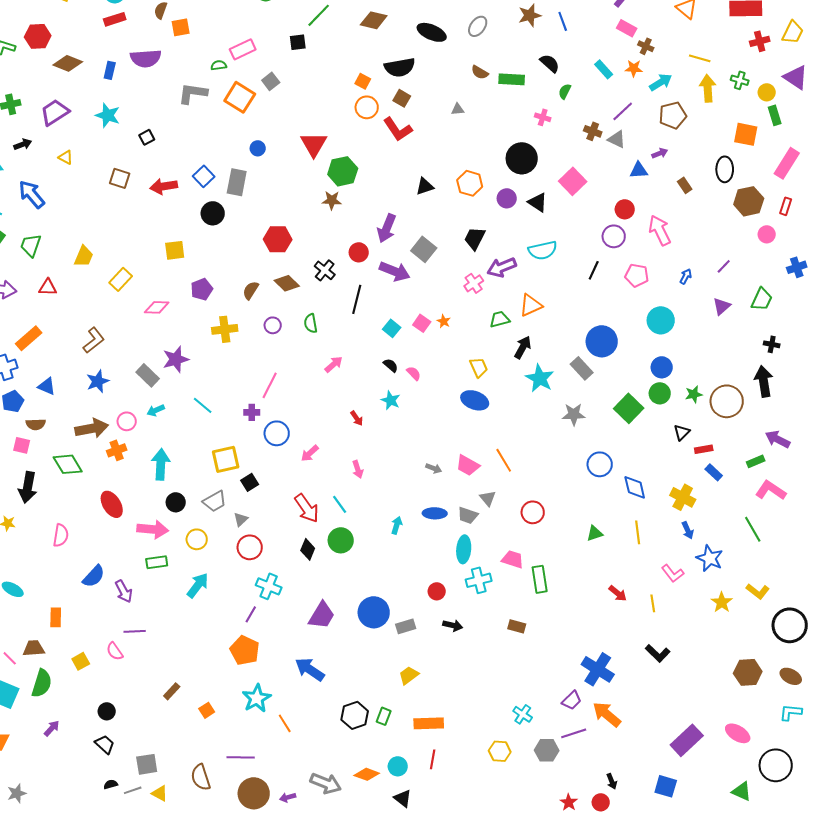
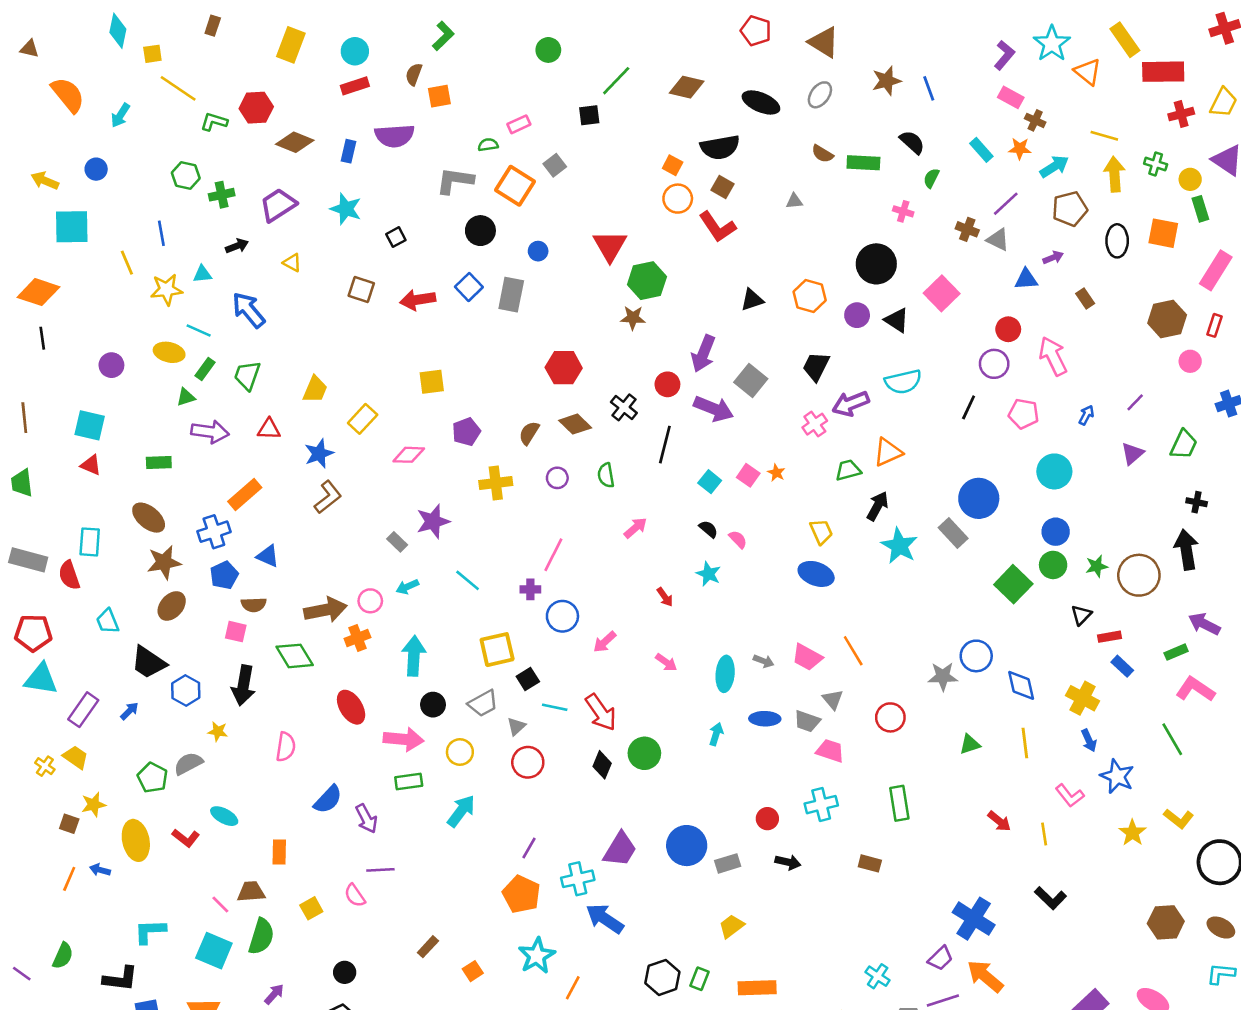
pink rectangle: (243, 49) -> (519, 124), size x0.7
black ellipse: (725, 169) -> (1117, 241), moved
black circle: (213, 213) -> (480, 231), moved
gray rectangle: (148, 375) -> (397, 542), size x0.7
blue star: (98, 381) -> (319, 454), moved
gray star: (574, 414) -> (943, 676), moved
pink arrow: (358, 469) -> (666, 662), turned -36
cyan line: (340, 504) -> (555, 707), moved, turned -42
cyan ellipse: (464, 549) -> (725, 674), moved
pink trapezoid: (513, 559) -> (830, 751), moved
cyan cross: (269, 586) -> (578, 879), moved, turned -35
orange line: (285, 723) -> (573, 988), turned 60

